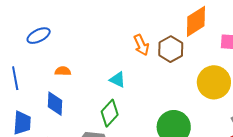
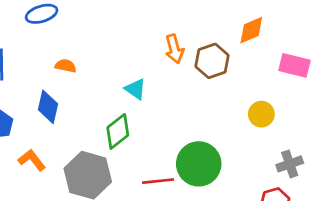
orange diamond: (196, 21) -> (251, 30), size x0.7
yellow circle: (214, 82) -> (261, 114), size x0.6

